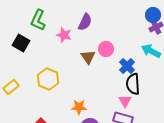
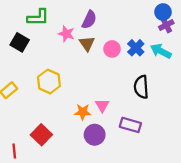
green L-shape: (38, 20) -> (38, 17), turned -115
brown triangle: (88, 57) -> (87, 44), moved
blue cross: (127, 66) -> (136, 48), moved
pink triangle: (125, 101) -> (102, 105), moved

